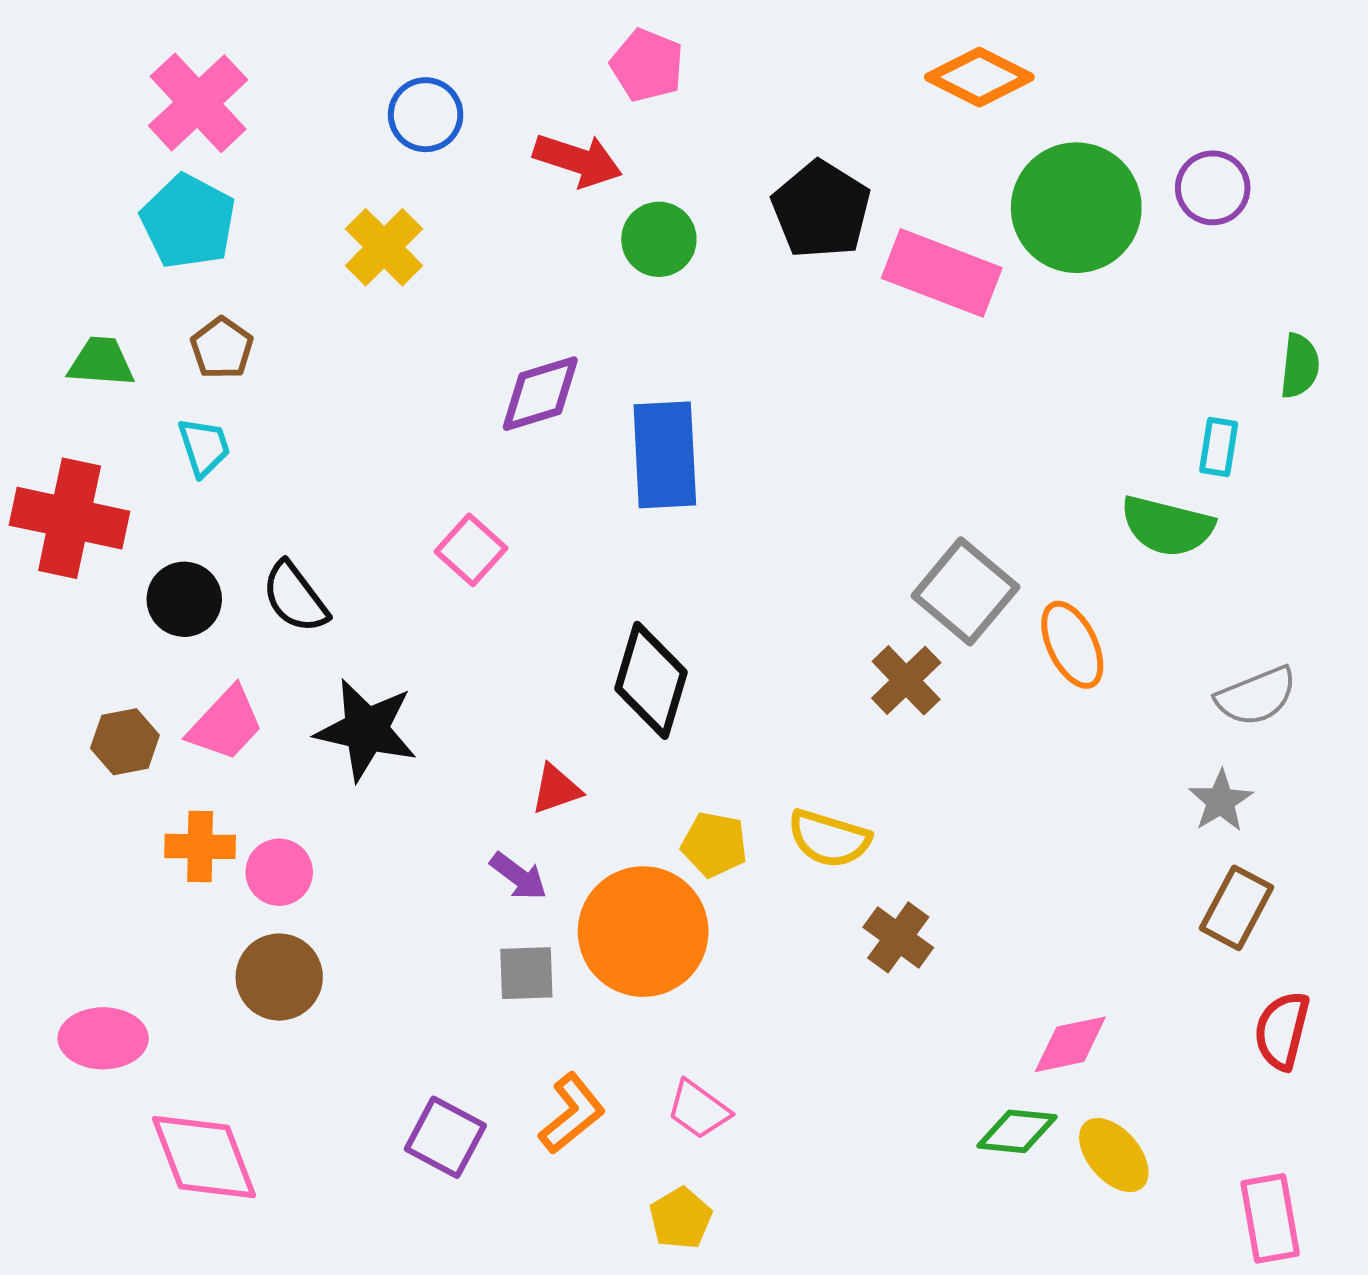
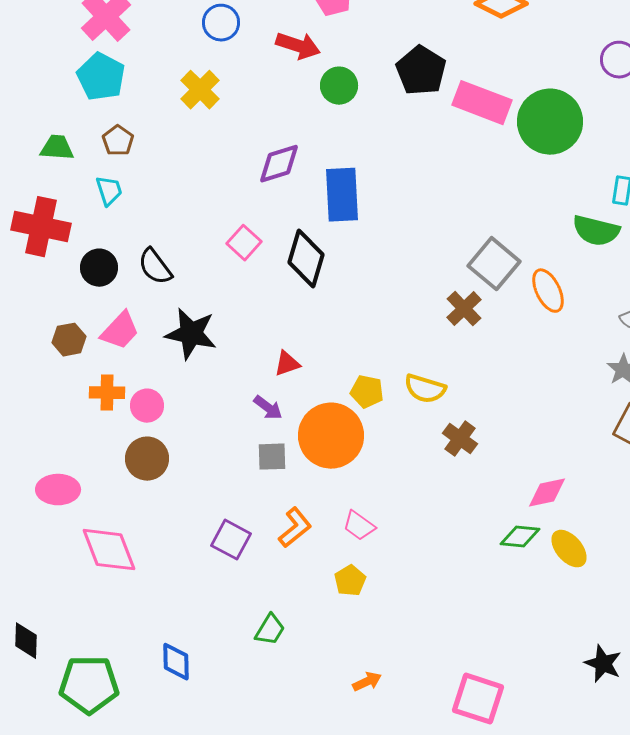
green circle: (1076, 208) -> (550, 122), moved
black diamond: (651, 680) -> (306, 259), moved

